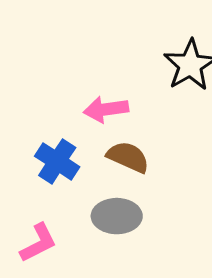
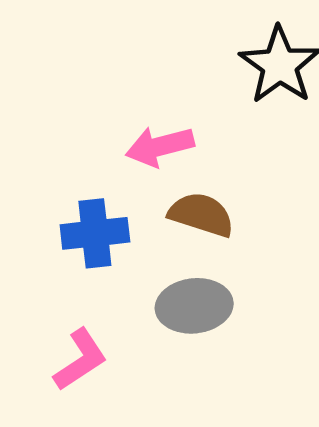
blue cross: (57, 161) -> (95, 233), turned -33

